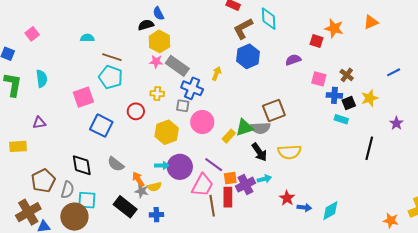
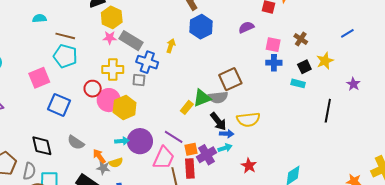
yellow cross: (157, 94) -> (113, 69), size x1.5
blue cross: (334, 95) -> (274, 63), moved
pink circle: (202, 122) -> (109, 100), moved
blue arrow: (304, 208) -> (227, 134), moved

